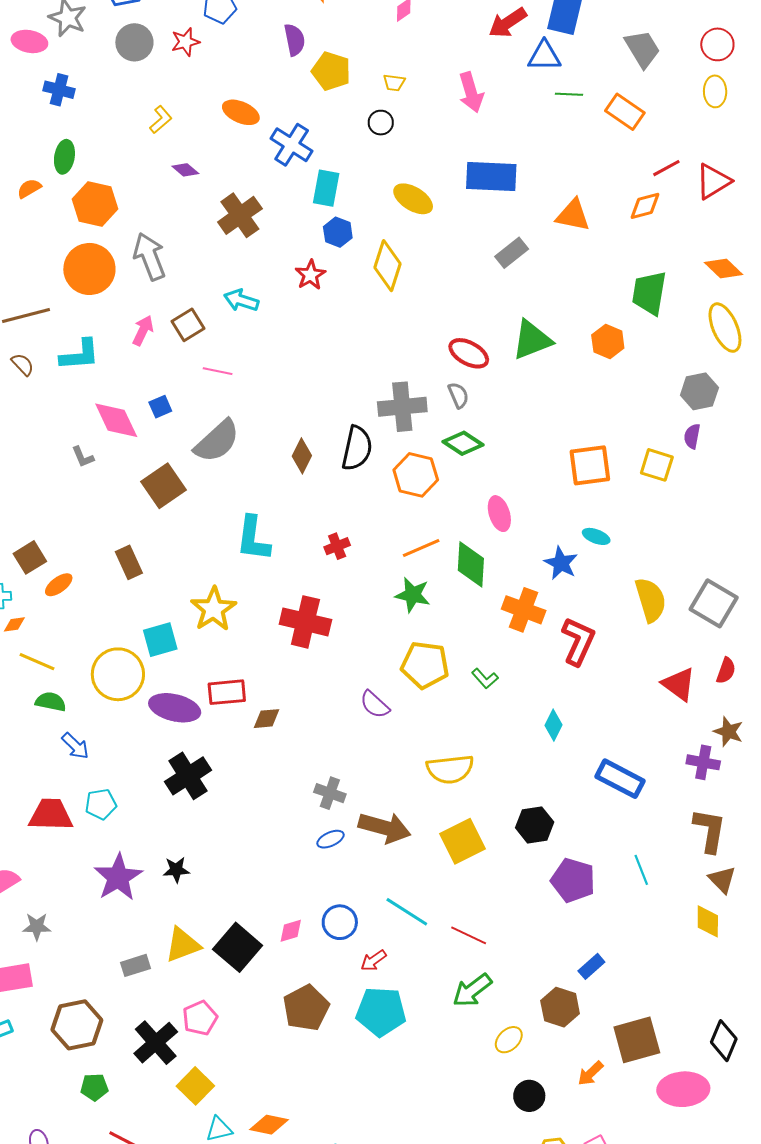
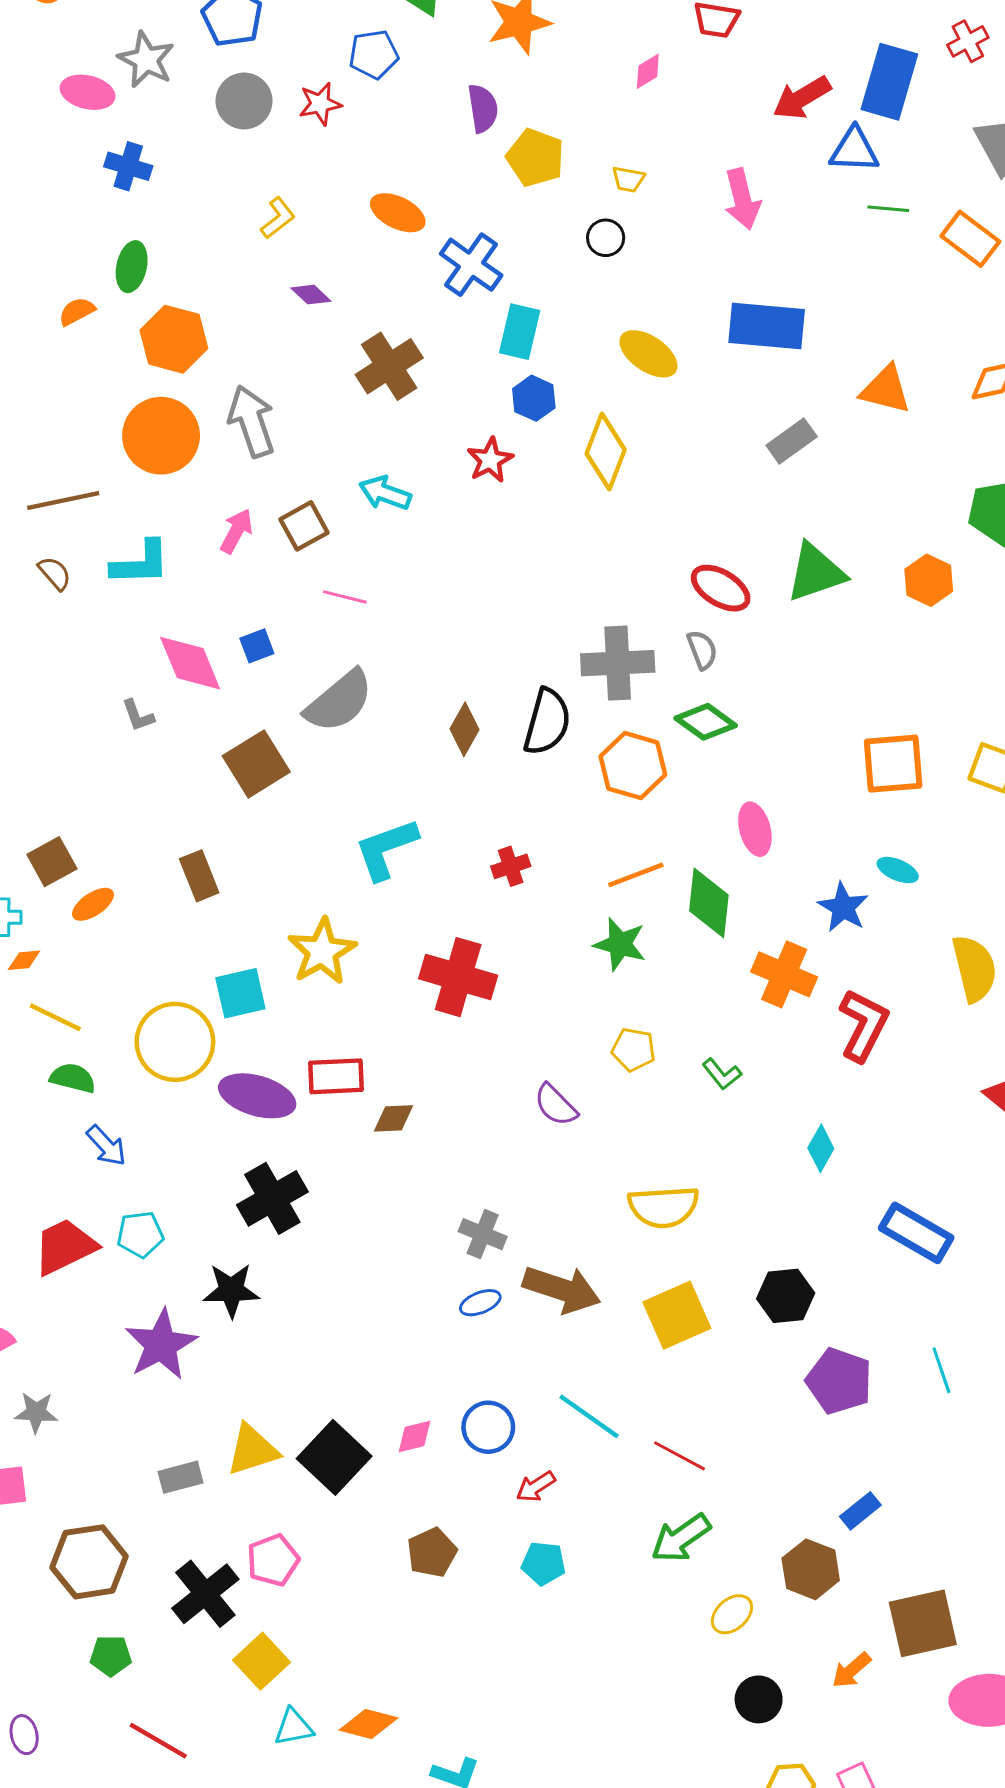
cyan L-shape: (253, 538) -> (386, 849), turned 60
yellow pentagon: (425, 665) -> (633, 1050), size x0.6
red trapezoid: (51, 815) -> (65, 1247), turned -30
black star: (176, 870) -> (231, 1290), moved, size x1.4
brown pentagon: (306, 1008) -> (432, 1553), size x0.7
cyan pentagon: (381, 1012) -> (543, 1563), size x0.6

